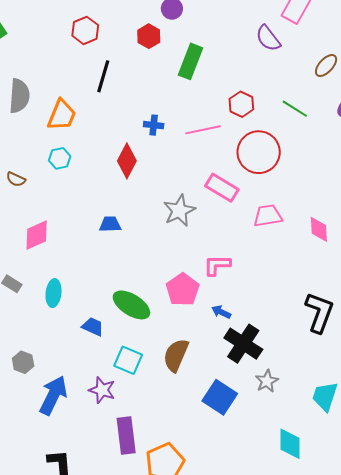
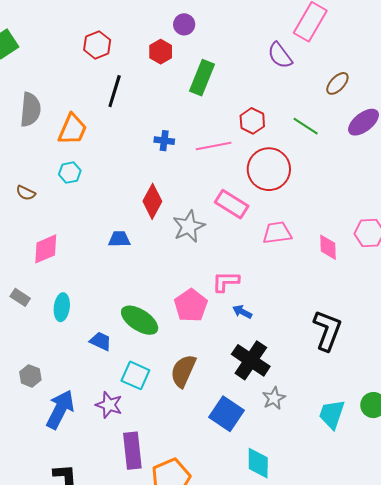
red diamond: (127, 161) -> (152, 201), moved
blue arrow: (221, 312) -> (242, 312), moved
cyan diamond: (290, 444) -> (258, 463), moved

